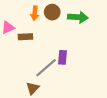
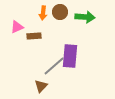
purple rectangle: (63, 57) -> (70, 56), size x1.6

